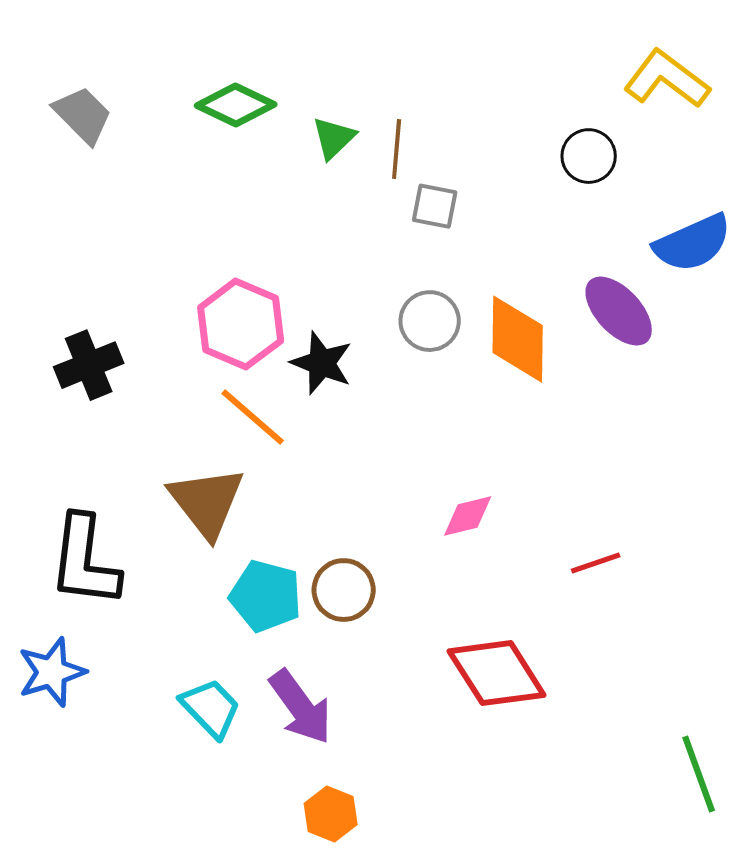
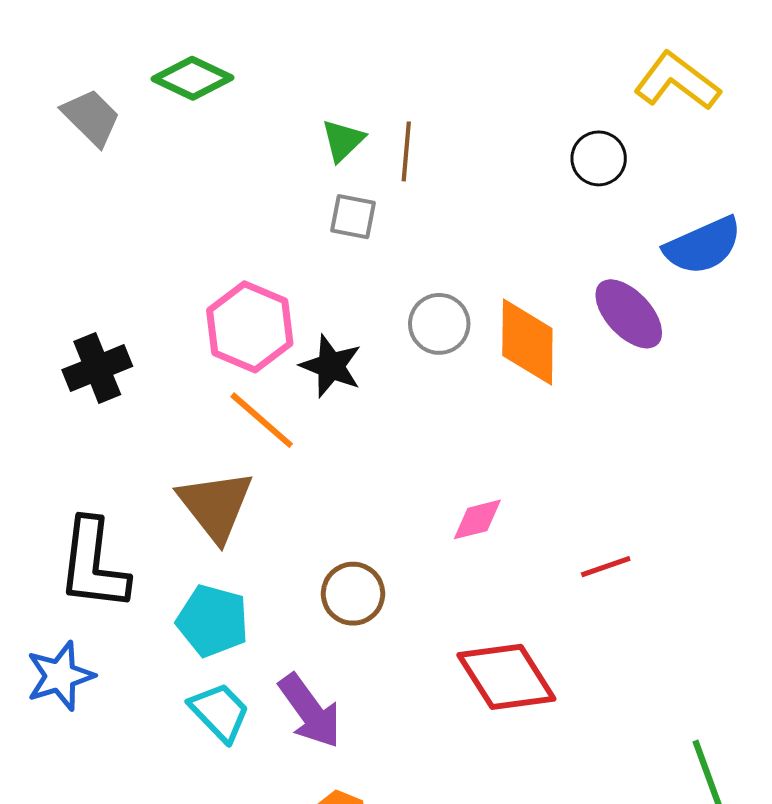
green diamond: (236, 105) -> (193, 78), moved
gray square: (435, 206) -> (353, 217), moved
cyan pentagon: (266, 596) -> (213, 621), moved

